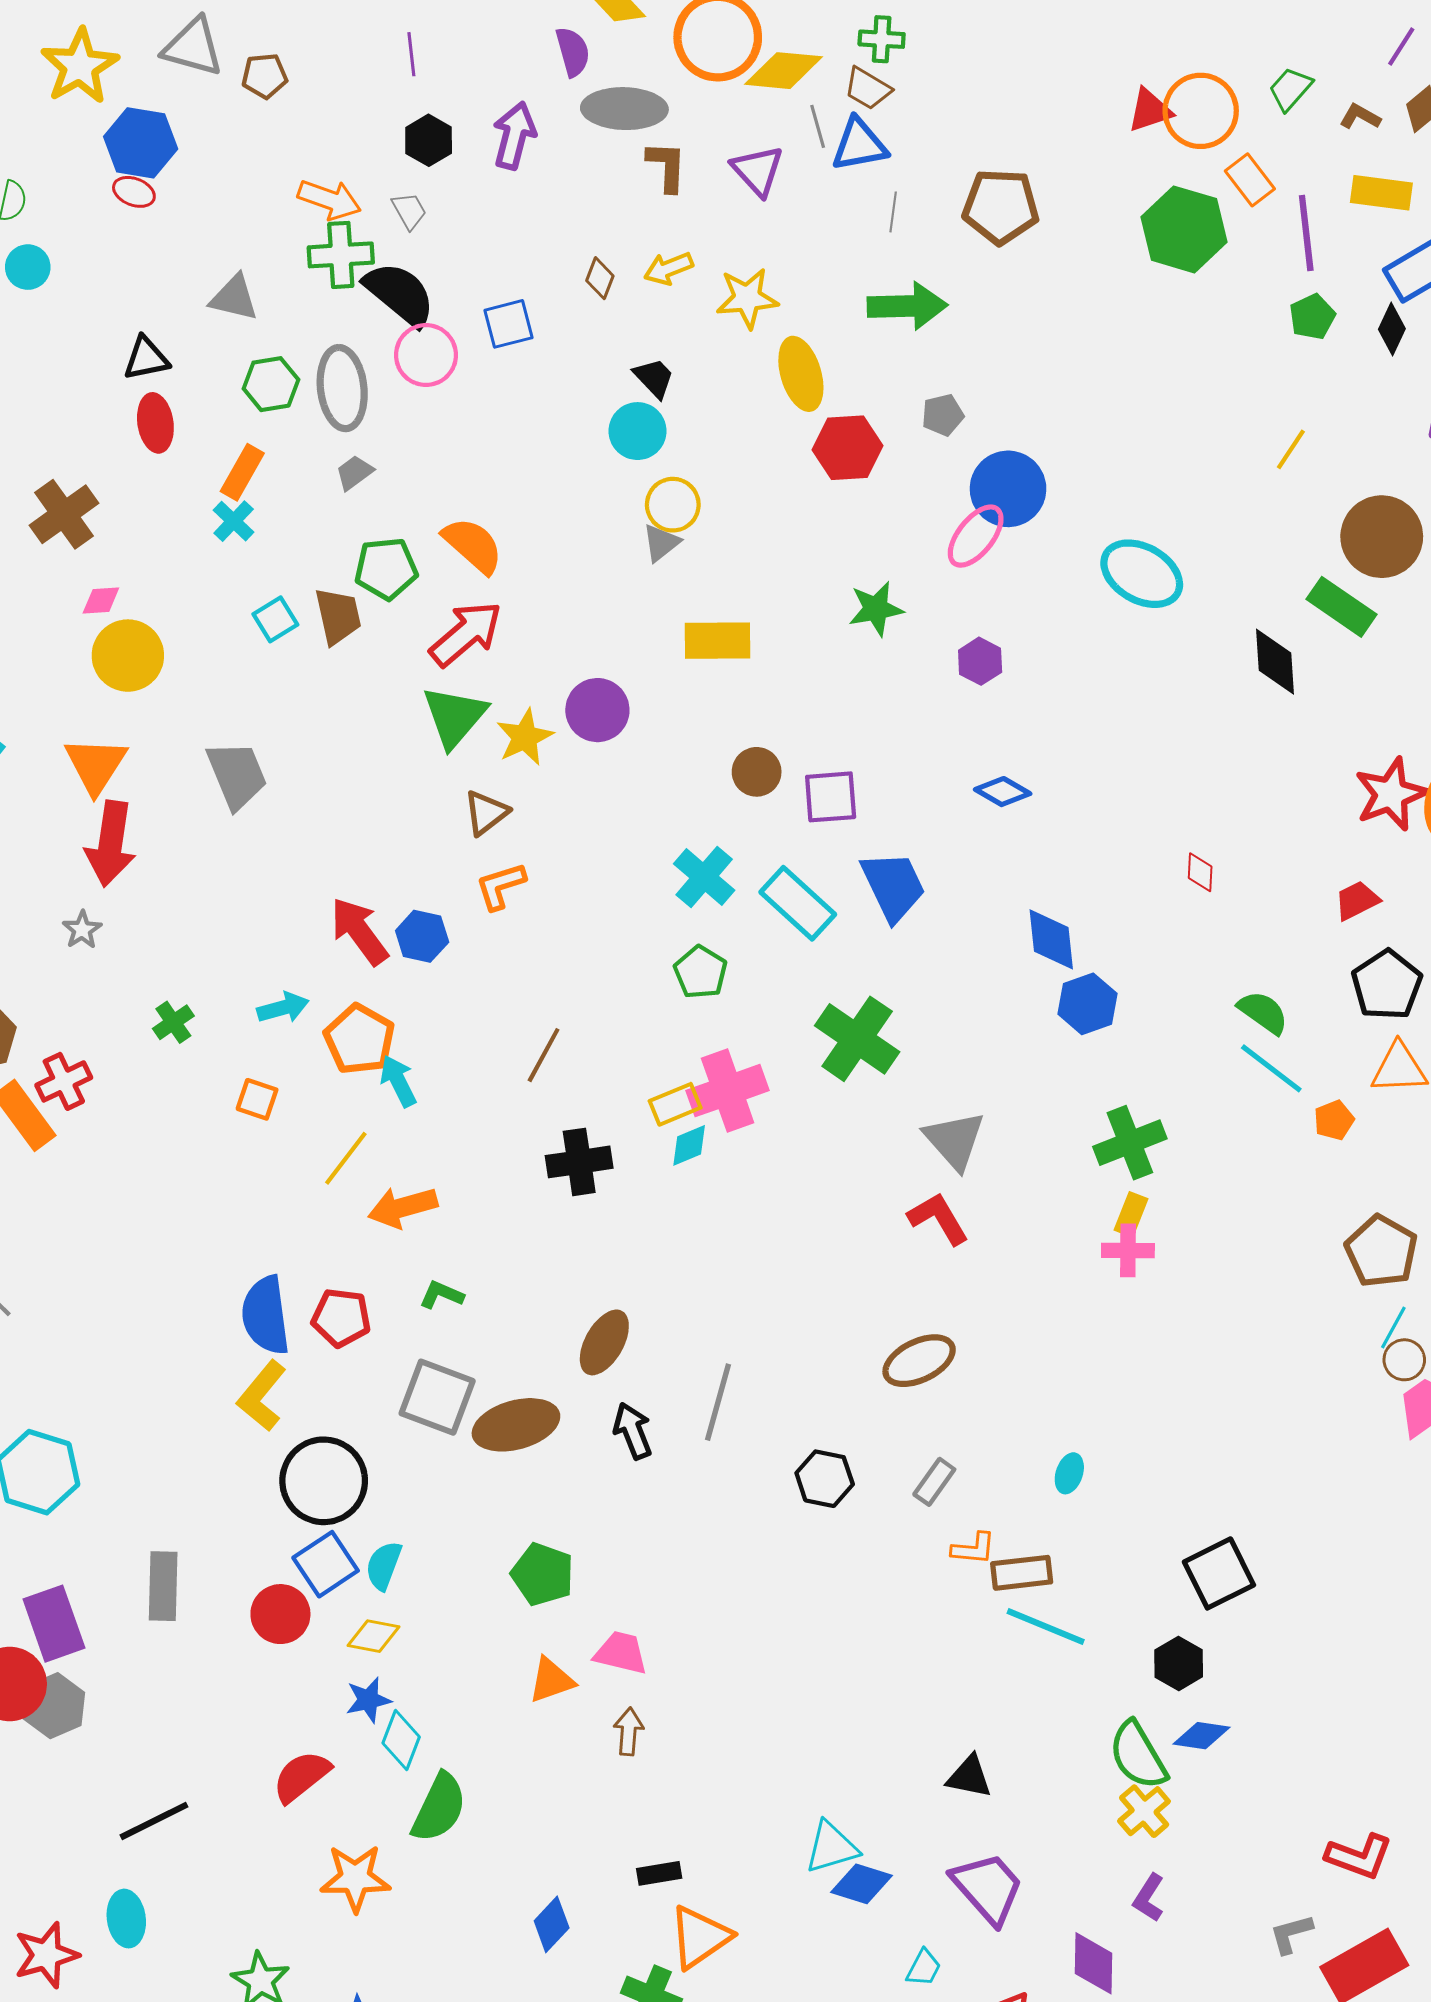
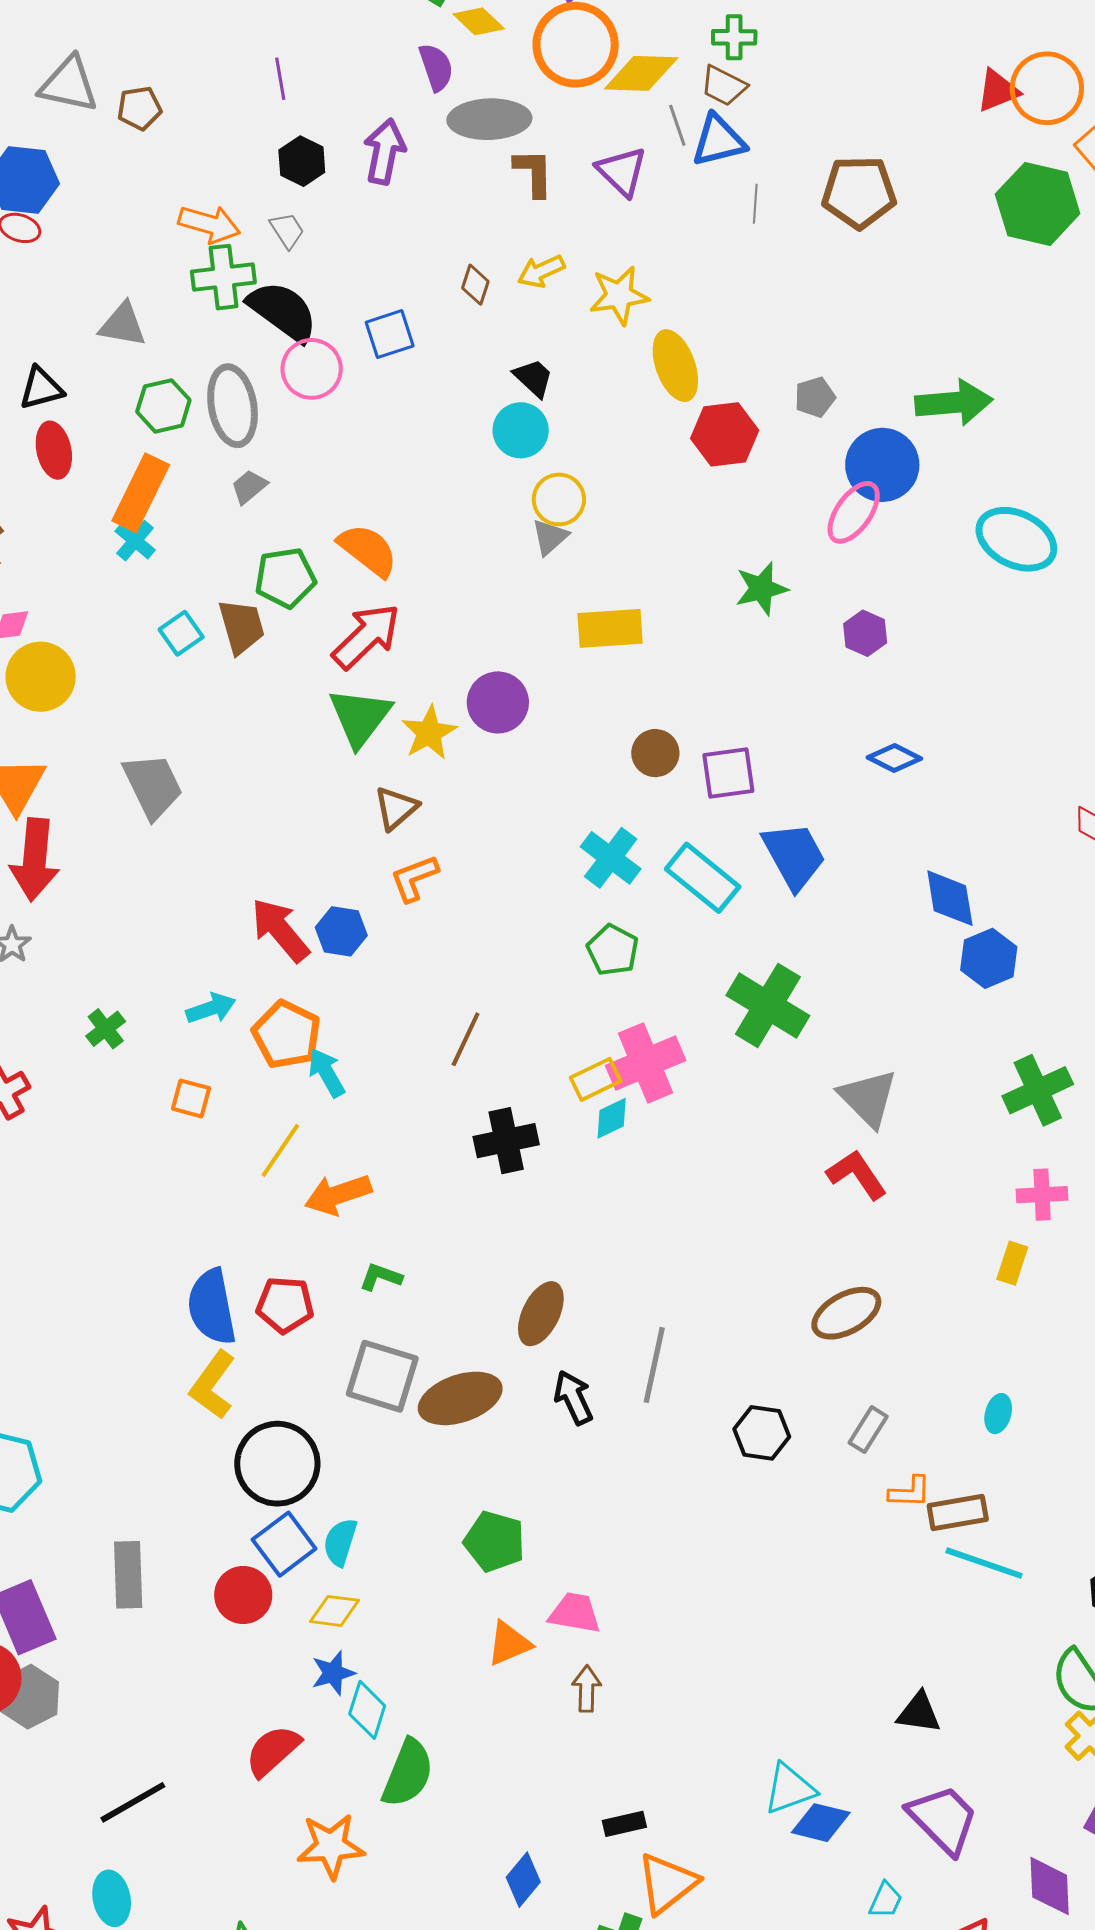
green arrow: (907, 306) -> (954, 403), moved
orange rectangle: (242, 472) -> (141, 493), size x1.4
yellow rectangle: (1131, 1214) -> (1012, 1263), moved

